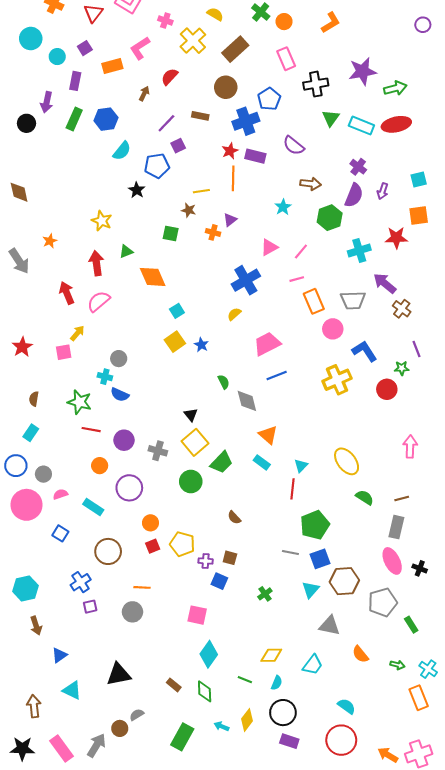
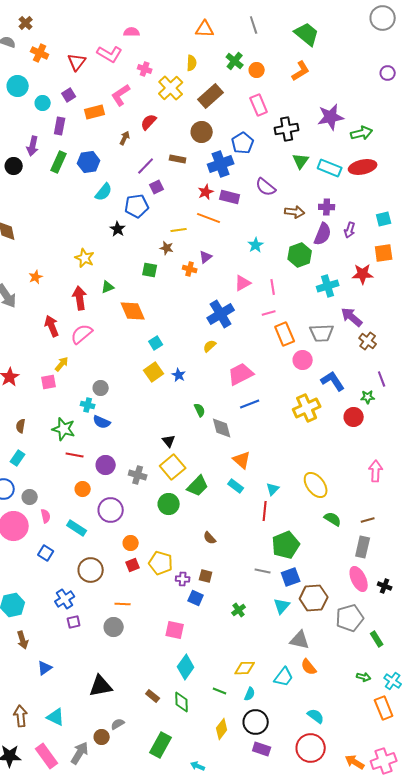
yellow semicircle: (215, 14) -> (192, 63), turned 63
purple cross: (358, 167) -> (327, 207), turned -35
orange line: (233, 178) -> (209, 218), turned -70
brown arrow: (311, 184) -> (295, 212), moved
pink line: (301, 252) -> (273, 287), turned -49
pink semicircle: (60, 494) -> (46, 516), turned 96
orange semicircle: (360, 654) -> (309, 667), moved
cyan triangle: (72, 690) -> (56, 717), moved
cyan arrow: (221, 726) -> (198, 766), moved

